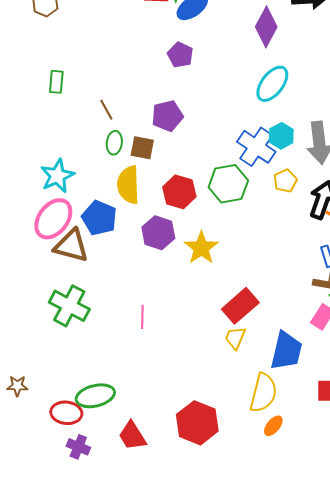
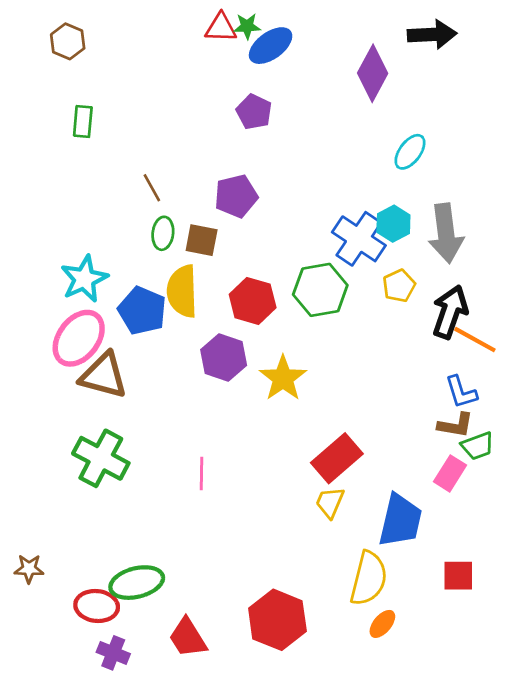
green rectangle: (56, 82) -> (83, 121), moved
cyan ellipse: (272, 84) -> (410, 152), moved, size x0.7
blue pentagon: (99, 218) -> (142, 311), moved

